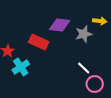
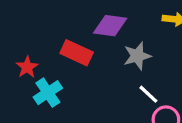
gray star: (84, 34) -> (137, 56), moved

